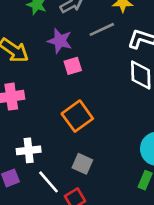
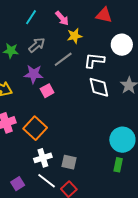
orange square: (77, 116) -> (35, 128), moved
white cross: (29, 150) -> (43, 158), moved

